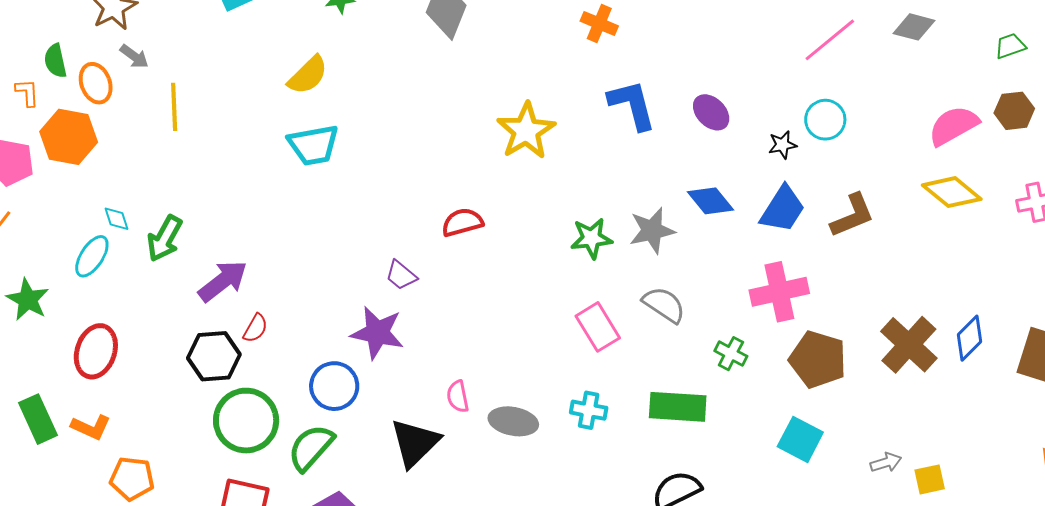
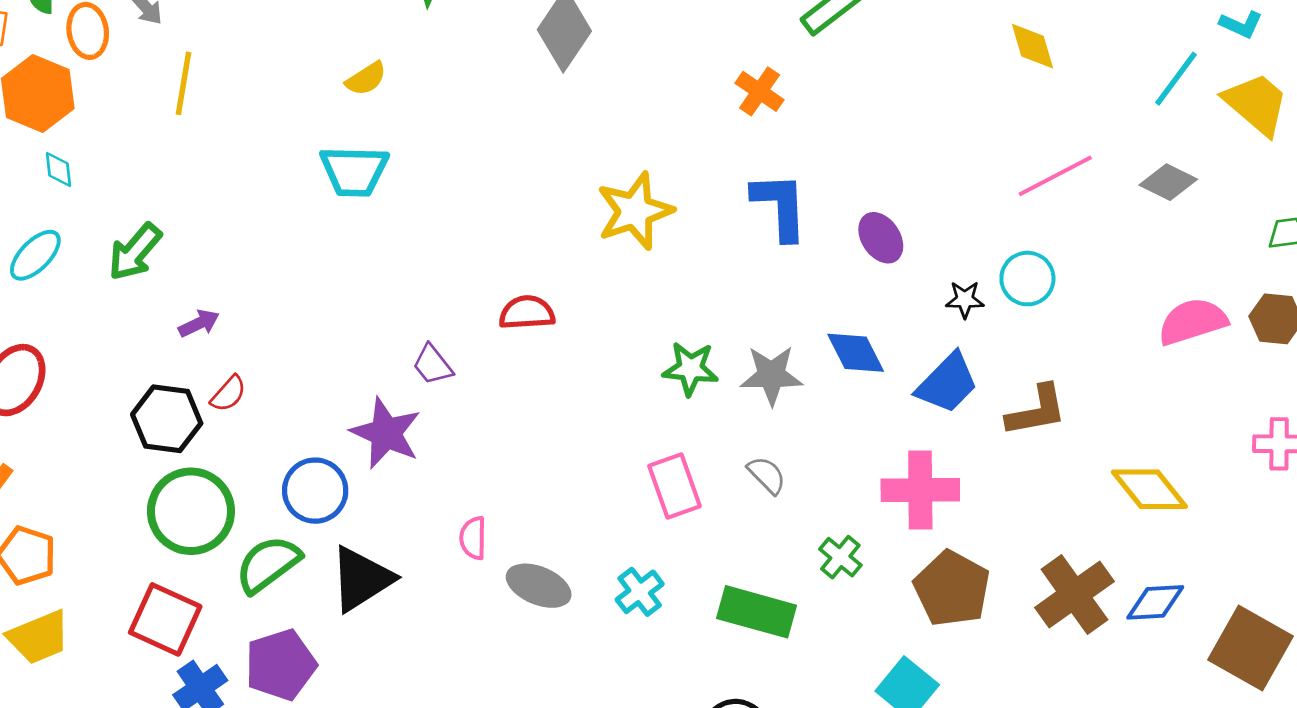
yellow semicircle: (308, 75) -> (366, 79), size x0.7
yellow diamond: (952, 192) -> (1149, 489), moved
cyan diamond: (116, 219) -> (59, 170), moved
purple arrow: (223, 281) -> (199, 323), size x0.6
gray semicircle: (664, 305) -> (767, 475), size x0.7
blue diamond: (969, 338) -> (1155, 602), turned 30
cyan cross: (589, 410) -> (640, 592), turned 30
black triangle: (415, 443) -> (361, 579), moved

